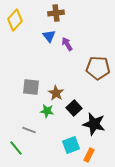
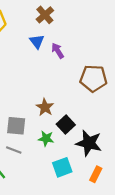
brown cross: (56, 13) -> (45, 15), turned -35
gray square: (31, 87) -> (16, 126), moved
green star: (47, 111) -> (46, 138), moved
orange rectangle: (89, 155) -> (96, 174), moved

